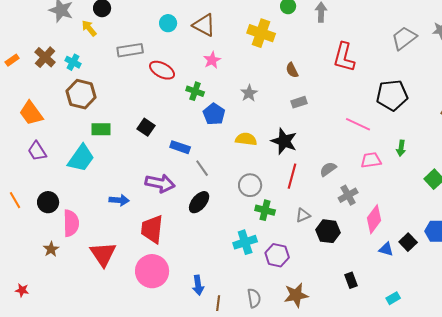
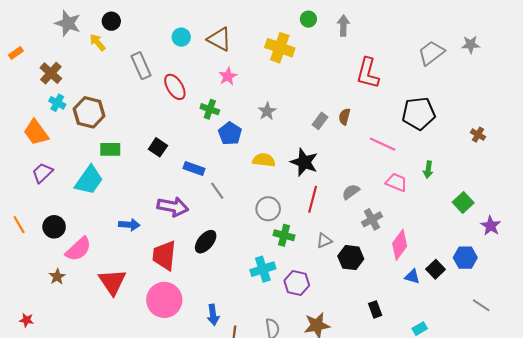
gray rectangle: (130, 50) -> (141, 66), turned 75
orange rectangle: (12, 60) -> (16, 53), moved
cyan cross: (73, 62) -> (57, 103), moved
red ellipse: (162, 70) -> (175, 87), turned 30
brown semicircle: (292, 70) -> (344, 117), moved, turned 42
gray rectangle: (299, 102) -> (320, 121), turned -35
purple trapezoid: (37, 151) -> (42, 173), turned 80
pink trapezoid: (371, 160) -> (396, 182), turned 30
black ellipse: (199, 202) -> (206, 242), moved
pink semicircle: (71, 223) -> (78, 249), turned 48

